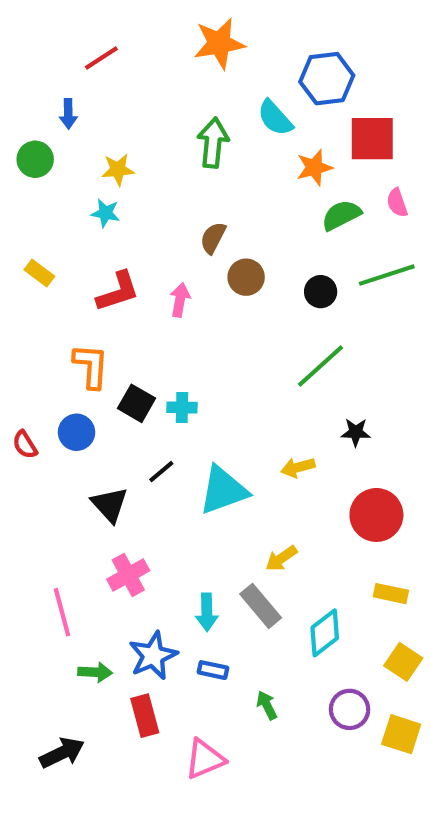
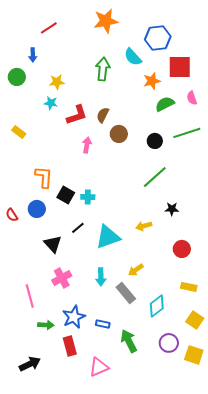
red L-shape: (118, 292) -> (77, 115), moved
red circle: (376, 515) -> (182, 249), size x0.7
cyan arrow: (207, 612) -> (101, 277), moved
green arrow: (267, 705) -> (129, 341), size x1.6

